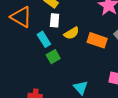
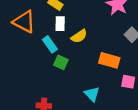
orange rectangle: (97, 40) -> (109, 60), moved
green square: (53, 57) -> (61, 62), turned -32

